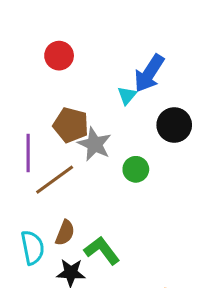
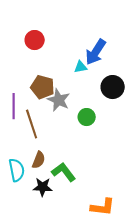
cyan triangle: (127, 95) -> (81, 67), turned 40
brown line: (55, 180) -> (32, 124), turned -72

